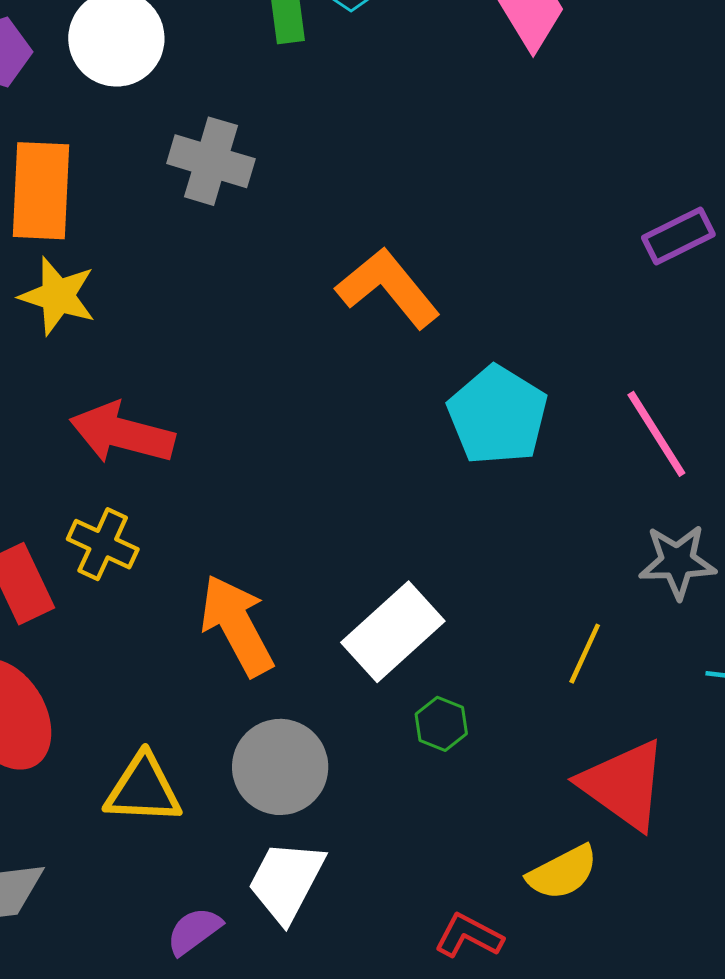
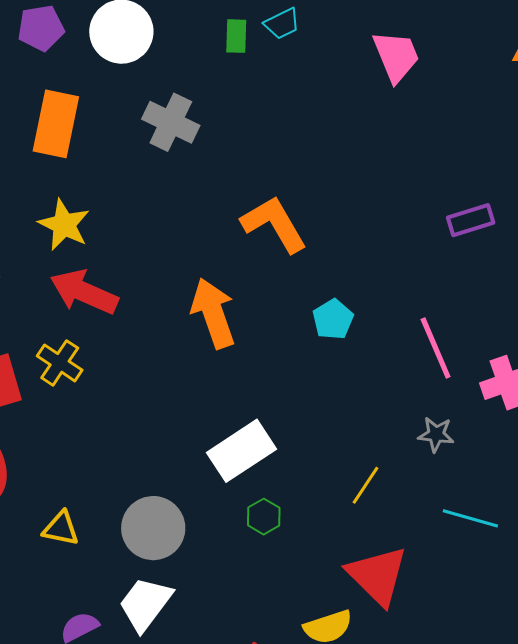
yellow star: (58, 296) -> (64, 225), moved
cyan pentagon: (498, 415) -> (333, 319), size x0.6
gray star: (677, 562) -> (436, 434), size x0.7
orange arrow: (237, 625) -> (213, 313), moved
yellow triangle: (143, 789) -> (61, 529), size x0.7

